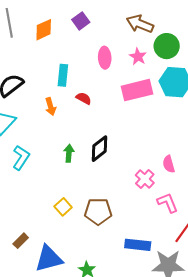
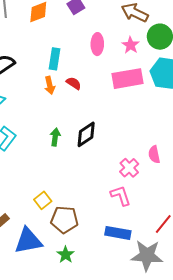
orange arrow: (51, 107) -> (50, 85), moved
pink L-shape: (168, 203) -> (121, 196), moved
yellow square: (63, 207) -> (43, 200), moved
brown pentagon: (98, 211) -> (64, 220), moved

